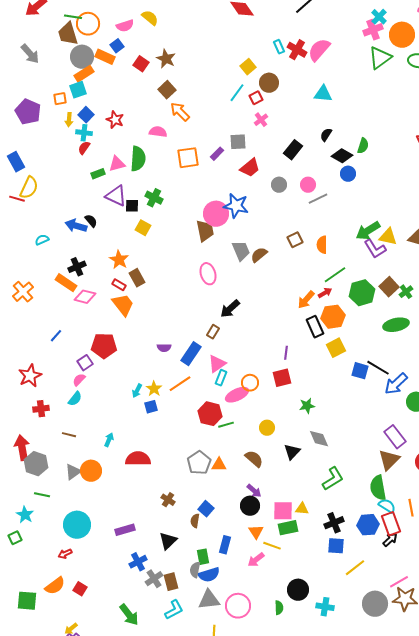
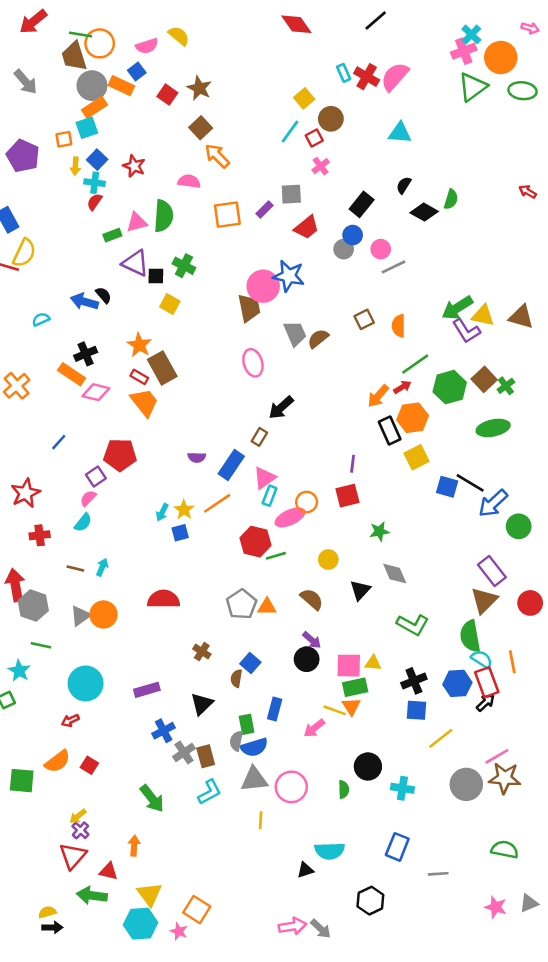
blue circle: (348, 174) -> (353, 235), moved
brown rectangle: (137, 278) -> (162, 368), size x1.4
cyan arrow: (109, 440) -> (102, 567), moved
green L-shape: (333, 479) -> (413, 625), turned 60
orange triangle: (256, 532) -> (351, 706), moved

